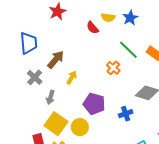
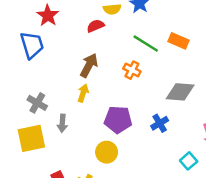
red semicircle: (93, 28) -> (96, 26), turned 120
blue trapezoid: (29, 43) -> (32, 45), moved
brown arrow: (56, 60) -> (89, 65), moved
yellow square: (56, 124) -> (31, 138), moved, turned -35

